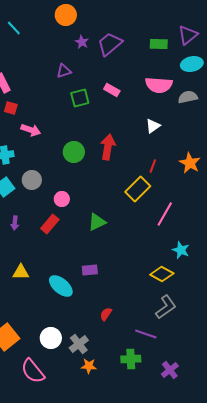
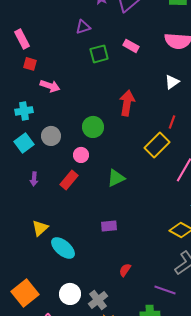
green circle: (74, 152) -> (93, 127), moved
yellow triangle: (21, 272) -> (40, 228), turned -42
cyan ellipse: (61, 286) -> (63, 248), moved

